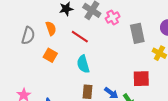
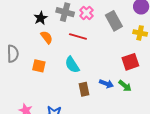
orange semicircle: (51, 28) -> (47, 37), moved
red line: (80, 37) -> (78, 37), moved

